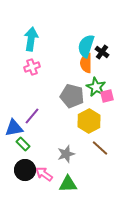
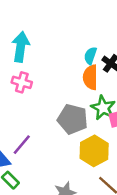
cyan semicircle: (86, 46) -> (90, 56), size x0.6
pink cross: (32, 67) -> (22, 82), turned 35

